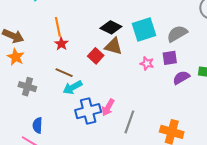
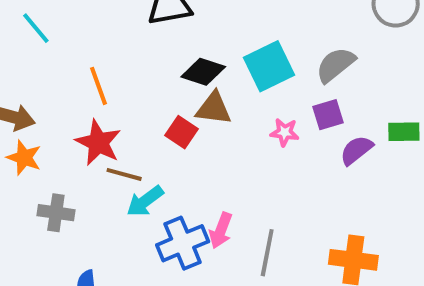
red star: (61, 44) -> (98, 143), moved, size x1.6

